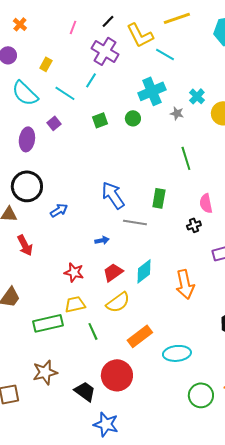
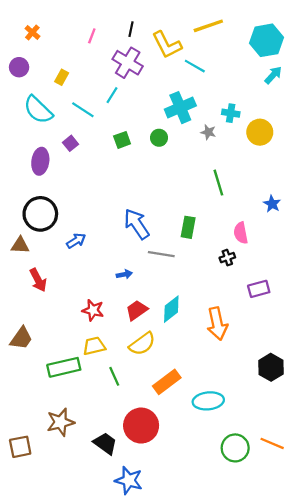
black line: (108, 21) -> (131, 29), turned -32
cyan cross: (197, 96) -> (231, 113), turned -35

